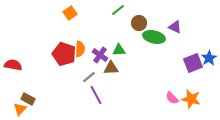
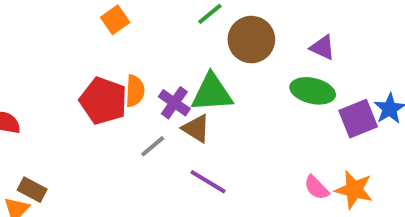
brown circle: (139, 23) -> (251, 40), size x1.5
green ellipse: (154, 37) -> (313, 91), moved
green triangle: (119, 50) -> (212, 93), size x1.6
brown triangle: (111, 68) -> (196, 128), turned 35
purple line: (96, 95) -> (208, 182), moved, turned -30

